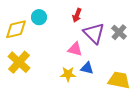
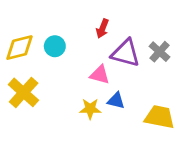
cyan circle: (39, 17) -> (55, 46), moved
purple triangle: (94, 33) -> (126, 53), turned -30

